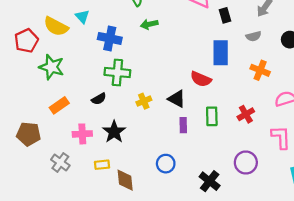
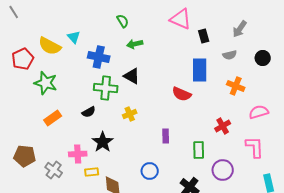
black triangle: (177, 99) -> (132, 76), moved
green rectangle: (212, 116) -> (199, 150), moved
brown pentagon: (29, 134) -> (25, 156), moved
pink cross: (82, 134) -> (78, 154), moved

